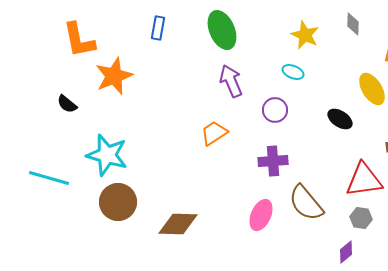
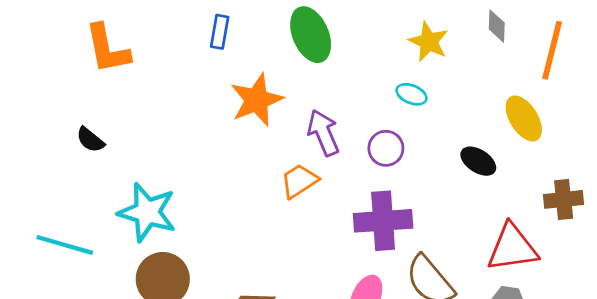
orange star: (114, 76) -> (257, 100), moved
purple arrow: (231, 81) -> (323, 133), moved
purple cross: (273, 161) -> (383, 221), size x1.4

